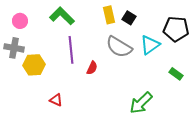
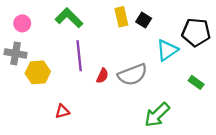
gray semicircle: (119, 47) -> (133, 75), moved, turned -52
red triangle: (56, 100) -> (62, 111), turned -40

